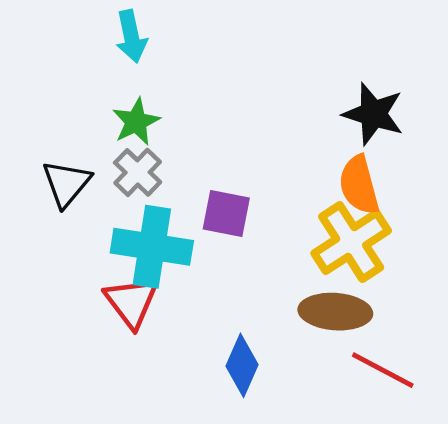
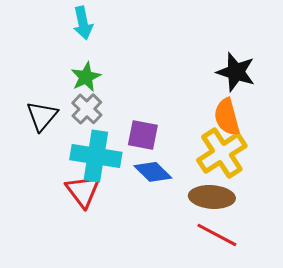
blue diamond: (242, 365) -> (153, 172), moved, turned -69
red line: (383, 370) -> (217, 235), moved

